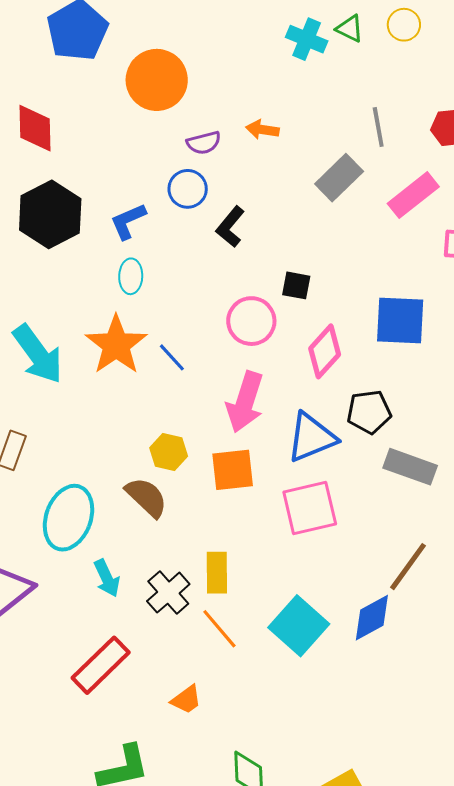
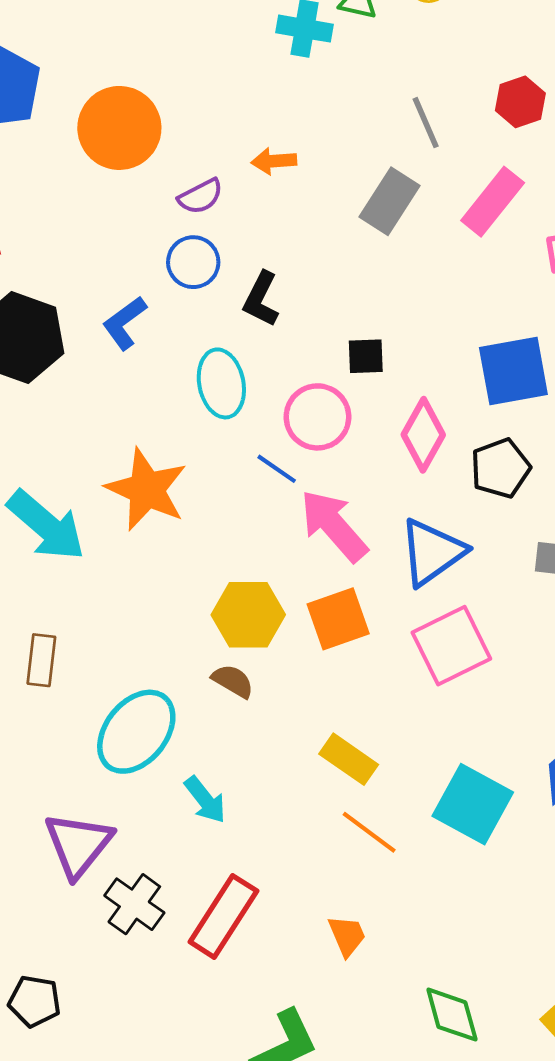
cyan ellipse: (131, 276) -> (221, 383), moved, size x1.4
blue line: (172, 357) -> (277, 469), moved
pink arrow: (245, 402) -> (334, 526), turned 134
black pentagon: (369, 412) -> (500, 468), moved
yellow hexagon: (169, 452) -> (248, 615), size x1.4
brown semicircle: (146, 497) -> (233, 681), size x0.7
cyan ellipse: (68, 518) -> (136, 732), turned 32
yellow rectangle: (217, 573) -> (349, 759), turned -42
black cross: (168, 593) -> (134, 904), moved
orange trapezoid: (186, 700) -> (347, 936), turned -64

